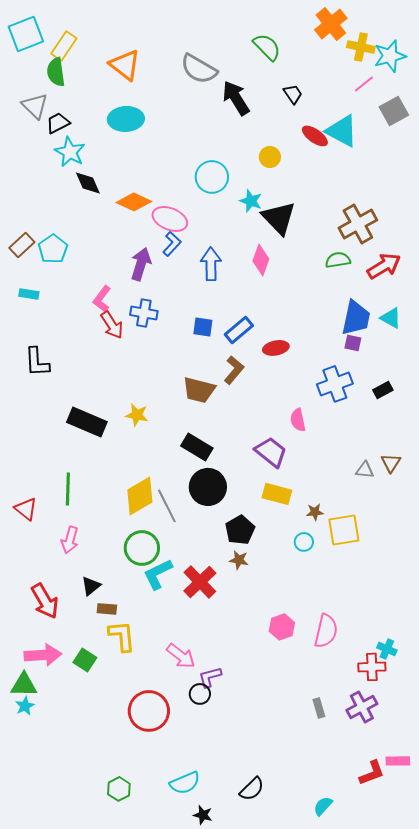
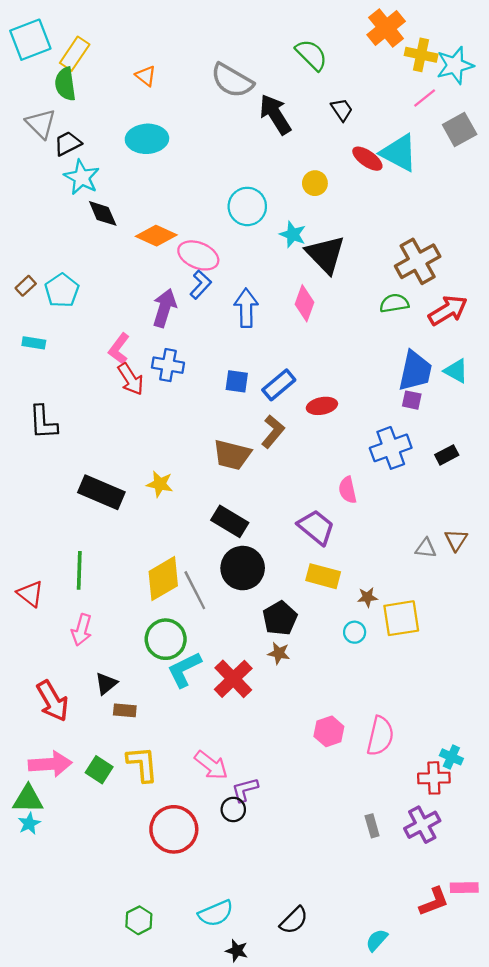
orange triangle: (125, 65) -> (146, 76), size x0.6
brown rectangle: (22, 245) -> (26, 286), size x0.7
yellow L-shape: (122, 636) -> (142, 764), moved

